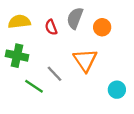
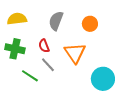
gray semicircle: (75, 18) -> (56, 21), moved
red semicircle: (51, 27) -> (44, 46), moved
cyan circle: (117, 90) -> (103, 79), size x1.5

